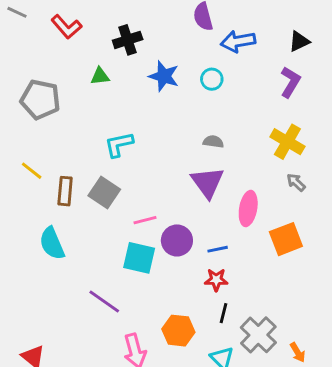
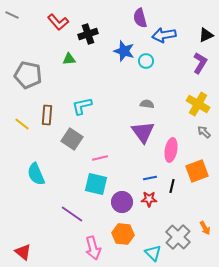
red L-shape: (66, 27) -> (58, 22), moved
blue star: (164, 76) -> (124, 51), moved
brown rectangle: (65, 191) -> (47, 115), moved
purple circle: (177, 240) -> (122, 202), moved
black line: (223, 313) -> (172, 186), moved
orange arrow: (298, 352) -> (205, 228), moved

